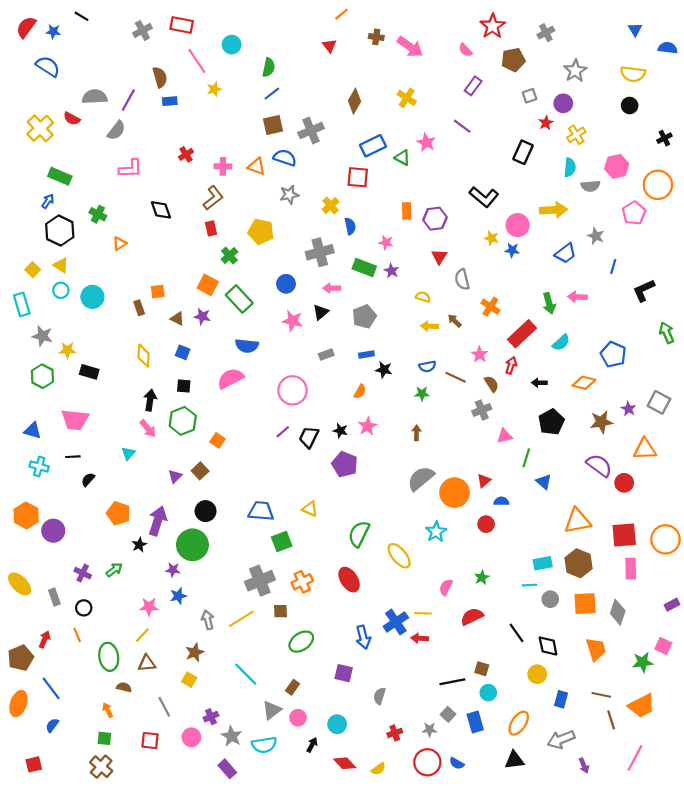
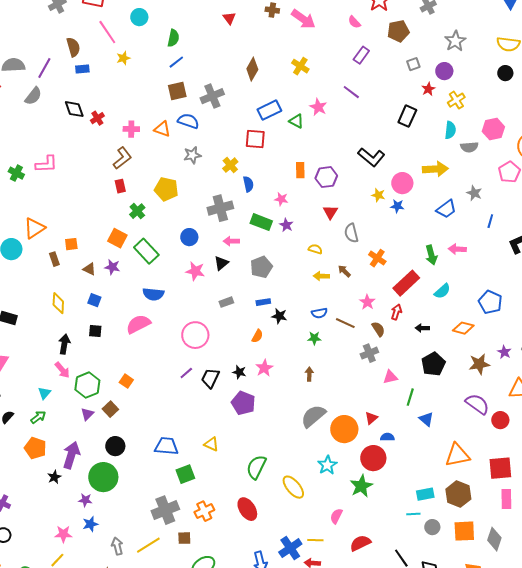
pink L-shape: (130, 169) -> (46, 164), moved
black diamond: (161, 210) -> (74, 109), moved
orange triangle: (120, 244) -> (34, 228), moved, size x1.6
green hexagon: (183, 421) -> (87, 385), moved
red circle: (486, 524) -> (373, 458), size x1.6
green arrow: (114, 570) -> (38, 417), moved
green star: (482, 577) -> (361, 486), moved, size x1.6

